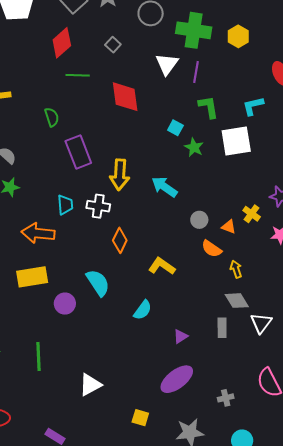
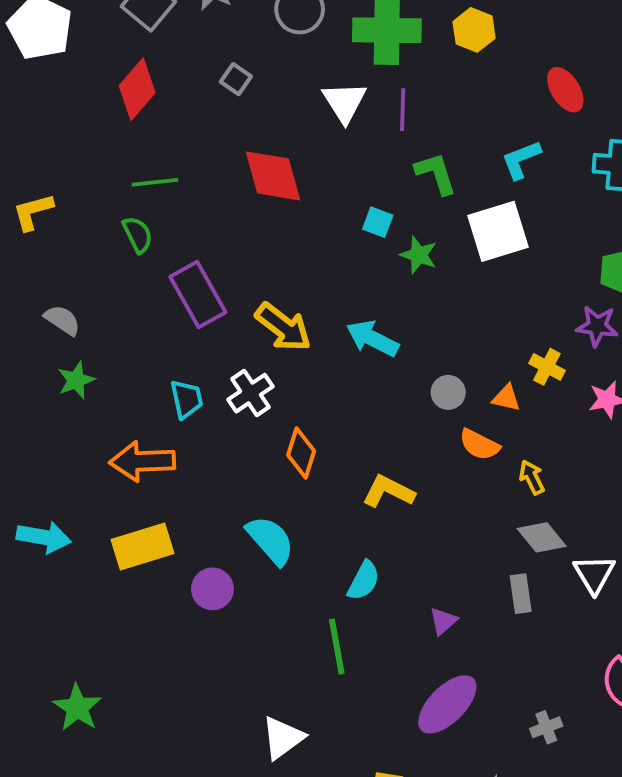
green line: (78, 75) -> (155, 182), moved
yellow arrow: (120, 175) -> (283, 327), turned -48
white cross: (98, 206) -> (251, 393), turned -35
green line: (39, 356) -> (337, 647), moved

